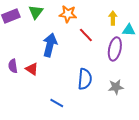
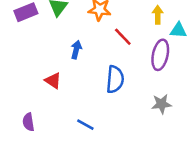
blue arrow: (50, 45) -> (76, 50), size x0.6
purple semicircle: (13, 66) -> (28, 122), moved
blue semicircle: (85, 79) -> (115, 79), moved

